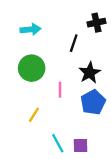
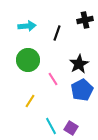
black line: (74, 43) -> (57, 33), moved
pink line: (60, 90) -> (53, 79), turned -32
purple square: (81, 145) -> (71, 128), turned 32

